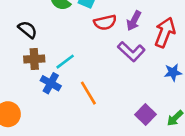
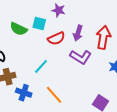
cyan line: (65, 62) -> (41, 66), moved

